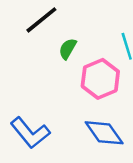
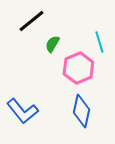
blue diamond: (104, 133) -> (81, 111), turned 48

